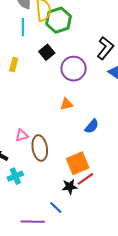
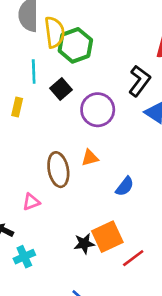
cyan line: (23, 27) -> (34, 72), moved
brown ellipse: (40, 148) -> (58, 170), moved
red line: (85, 179) -> (133, 258), moved
black star: (70, 187) -> (84, 244), moved

